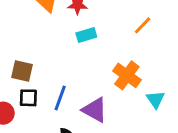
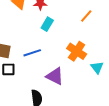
cyan rectangle: (86, 35) -> (47, 24), turned -40
blue line: (60, 98) -> (32, 53), moved, turned 54

